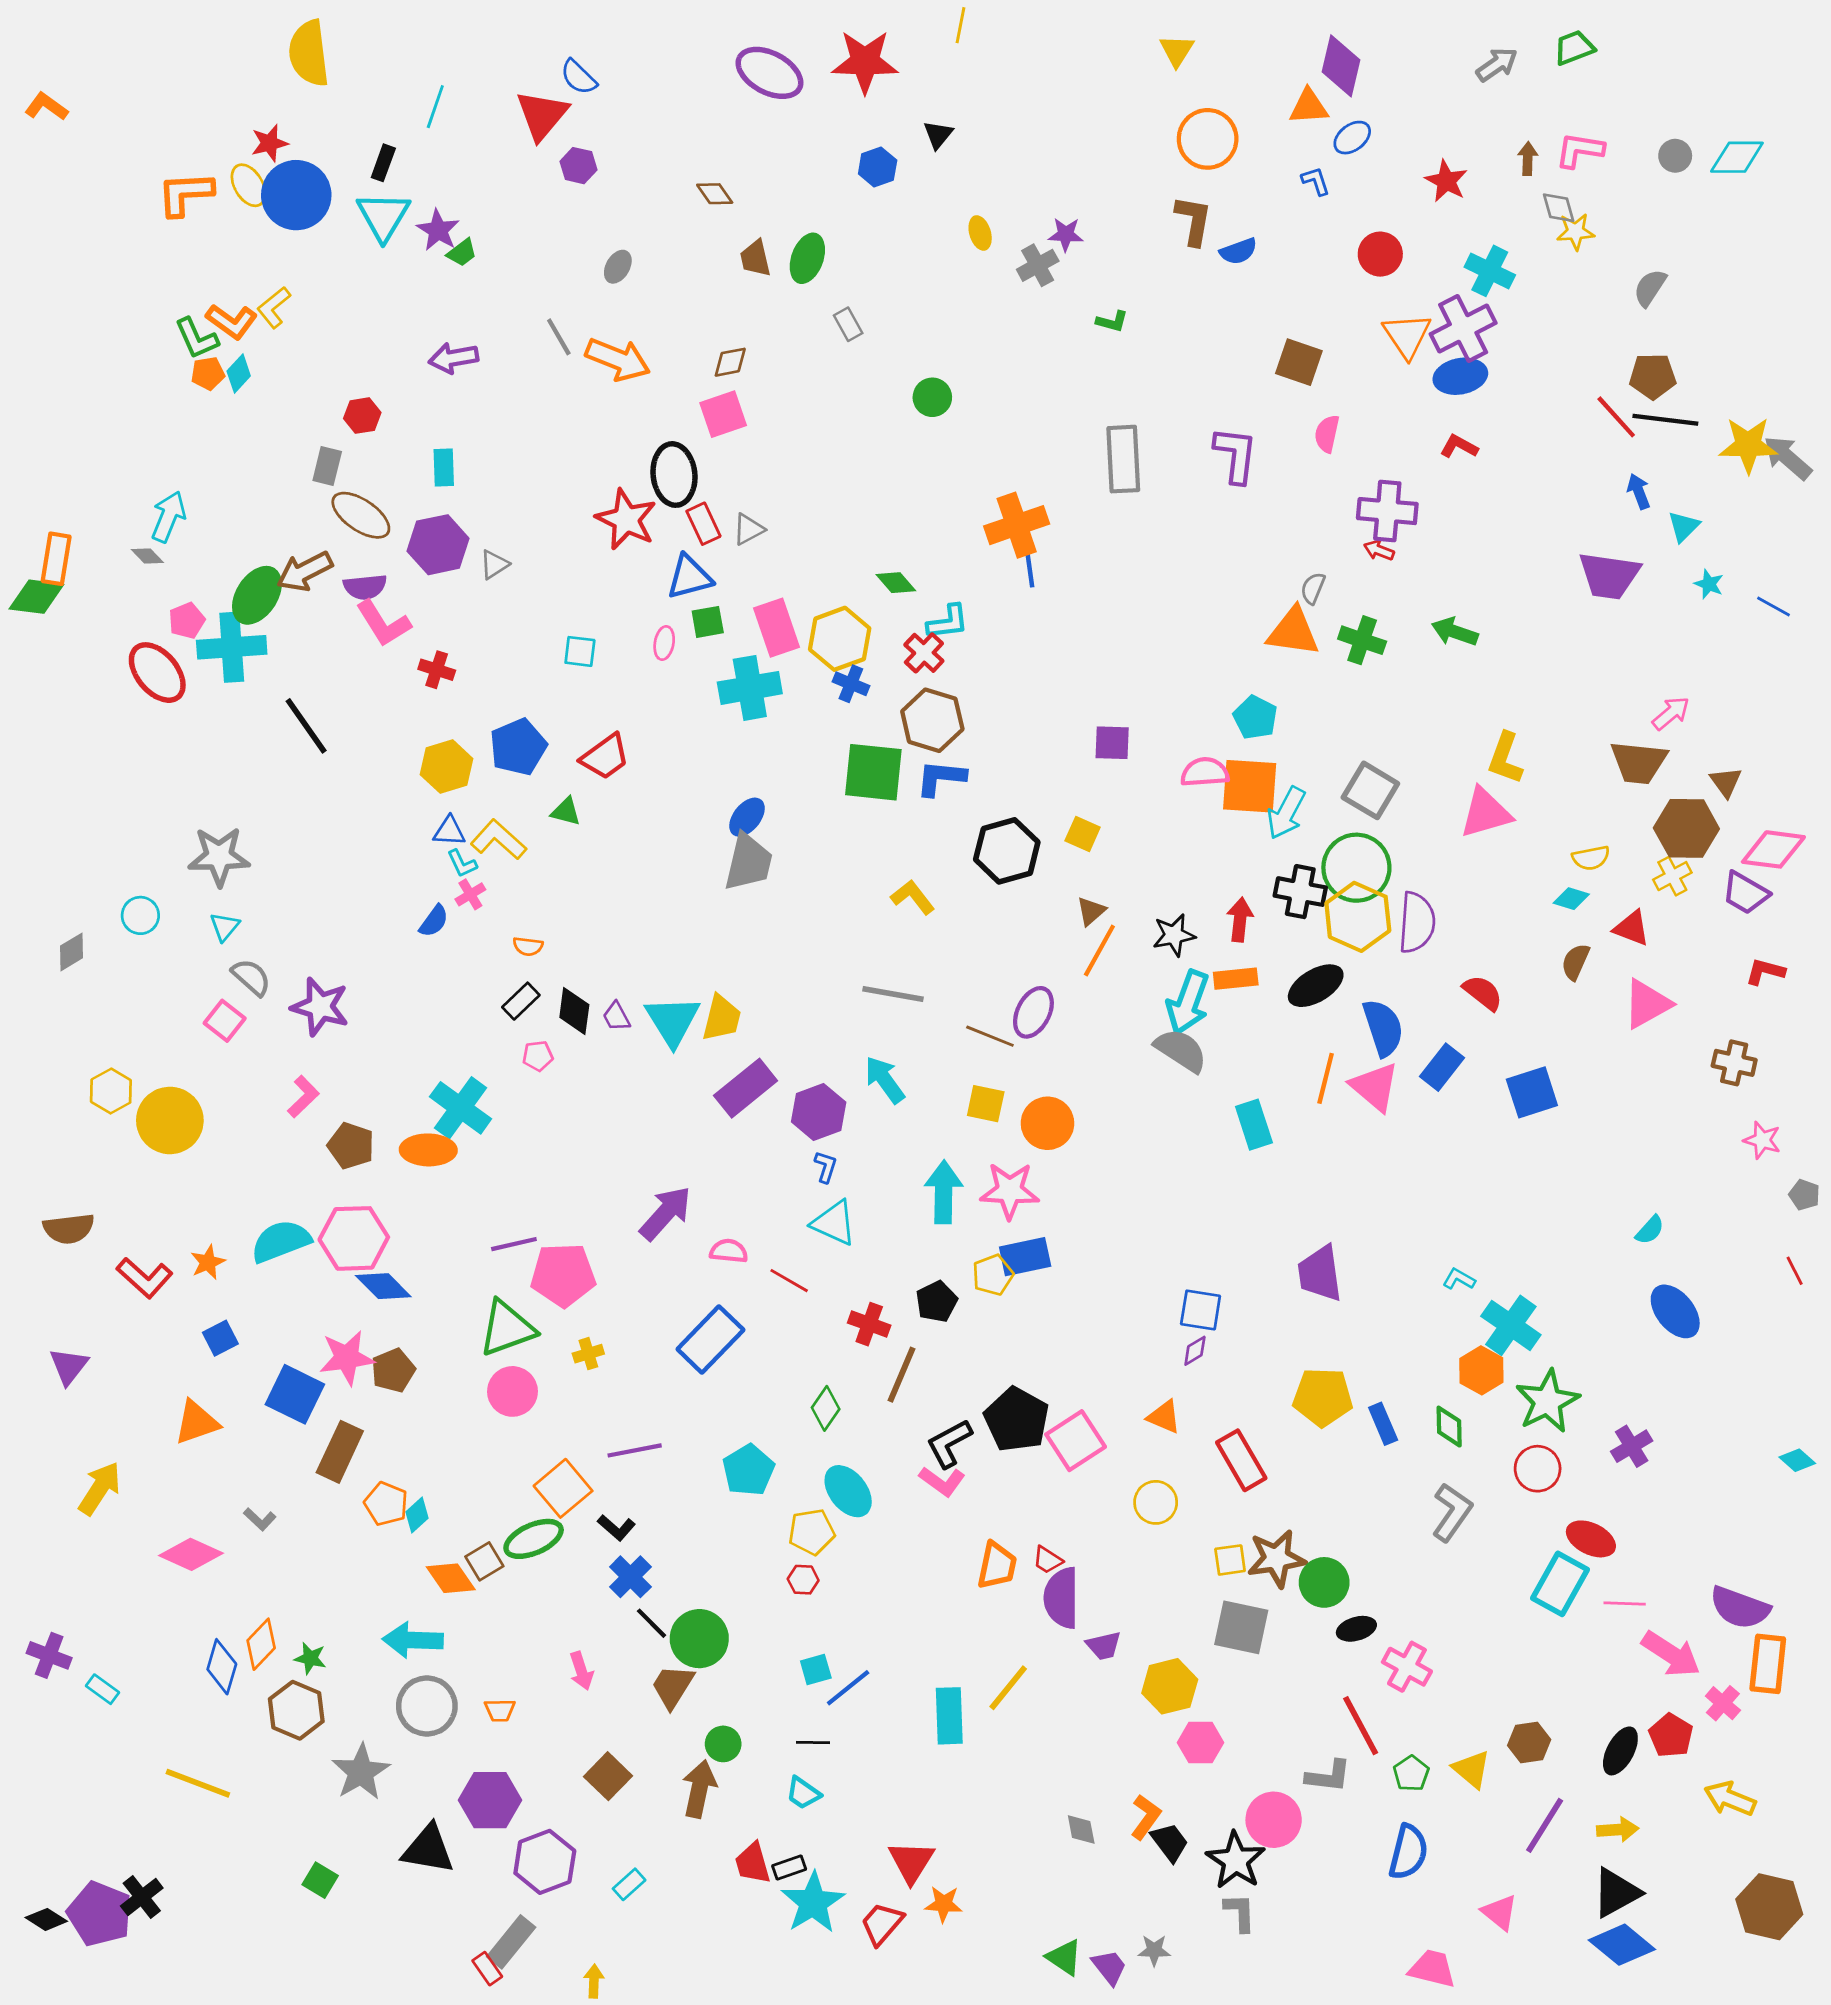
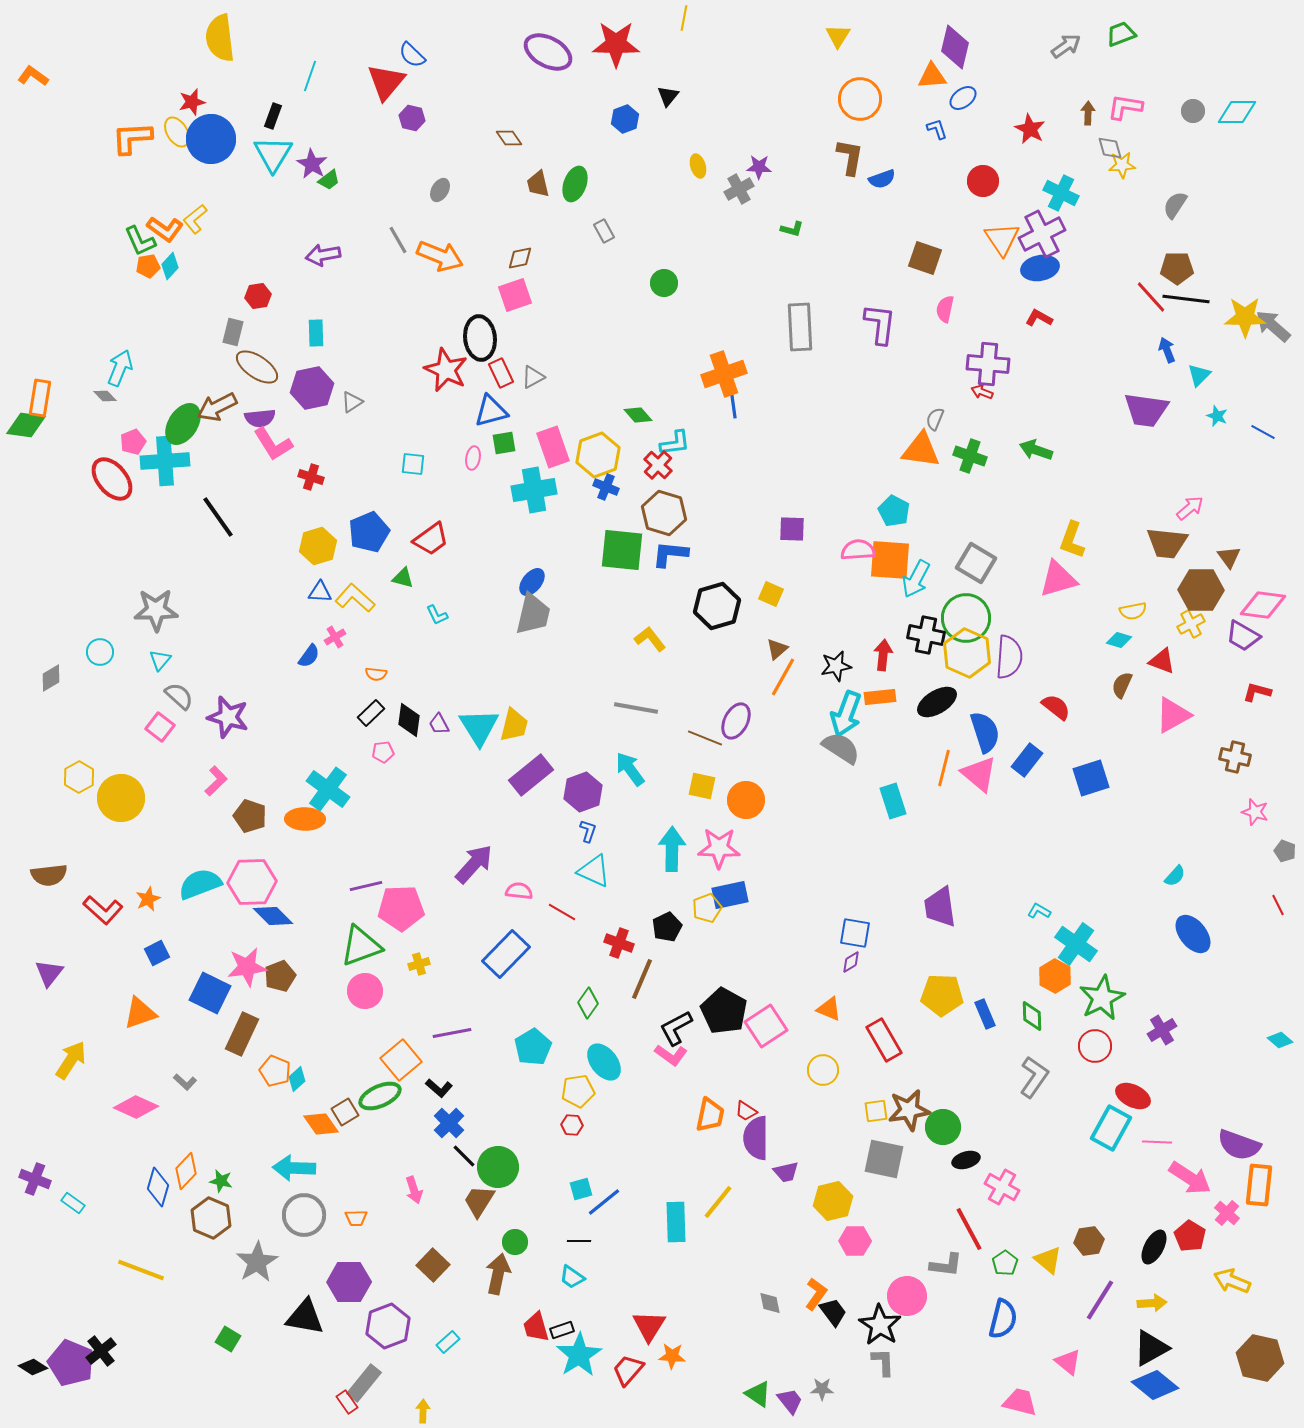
cyan L-shape: (462, 863) -> (437, 615), moved

